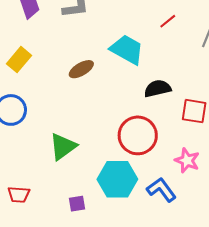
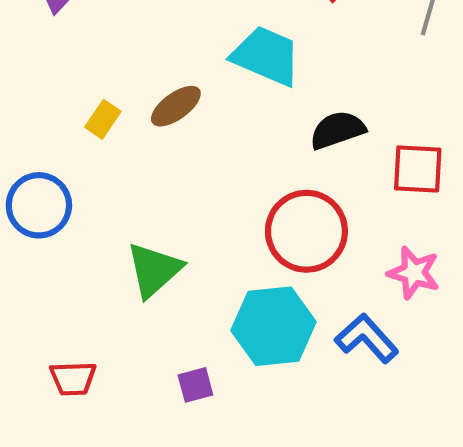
yellow rectangle: (19, 60) -> (103, 119), moved, size x0.7

